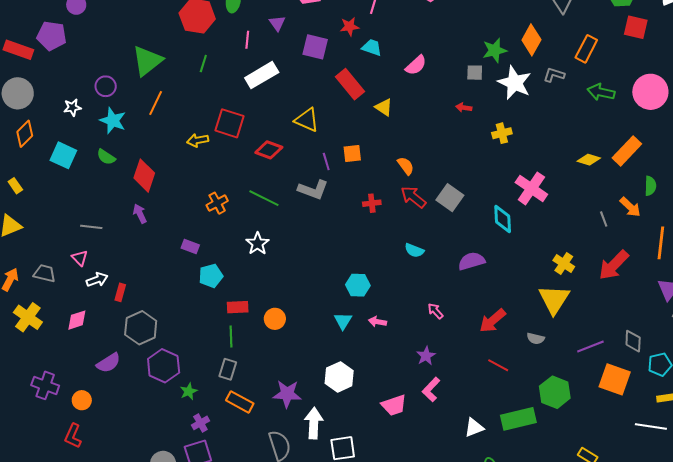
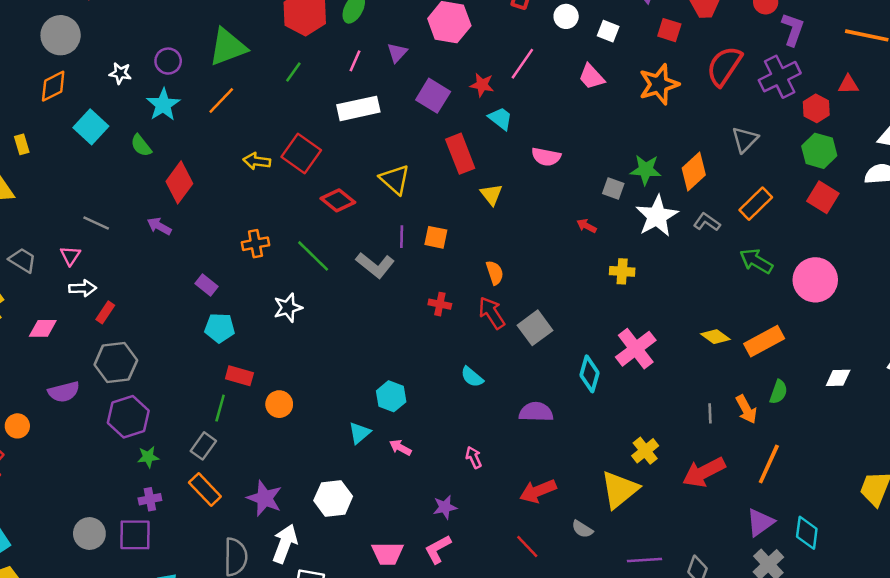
pink semicircle: (416, 65) -> (546, 157), turned 35
purple arrow: (140, 214) -> (159, 226), turned -54

